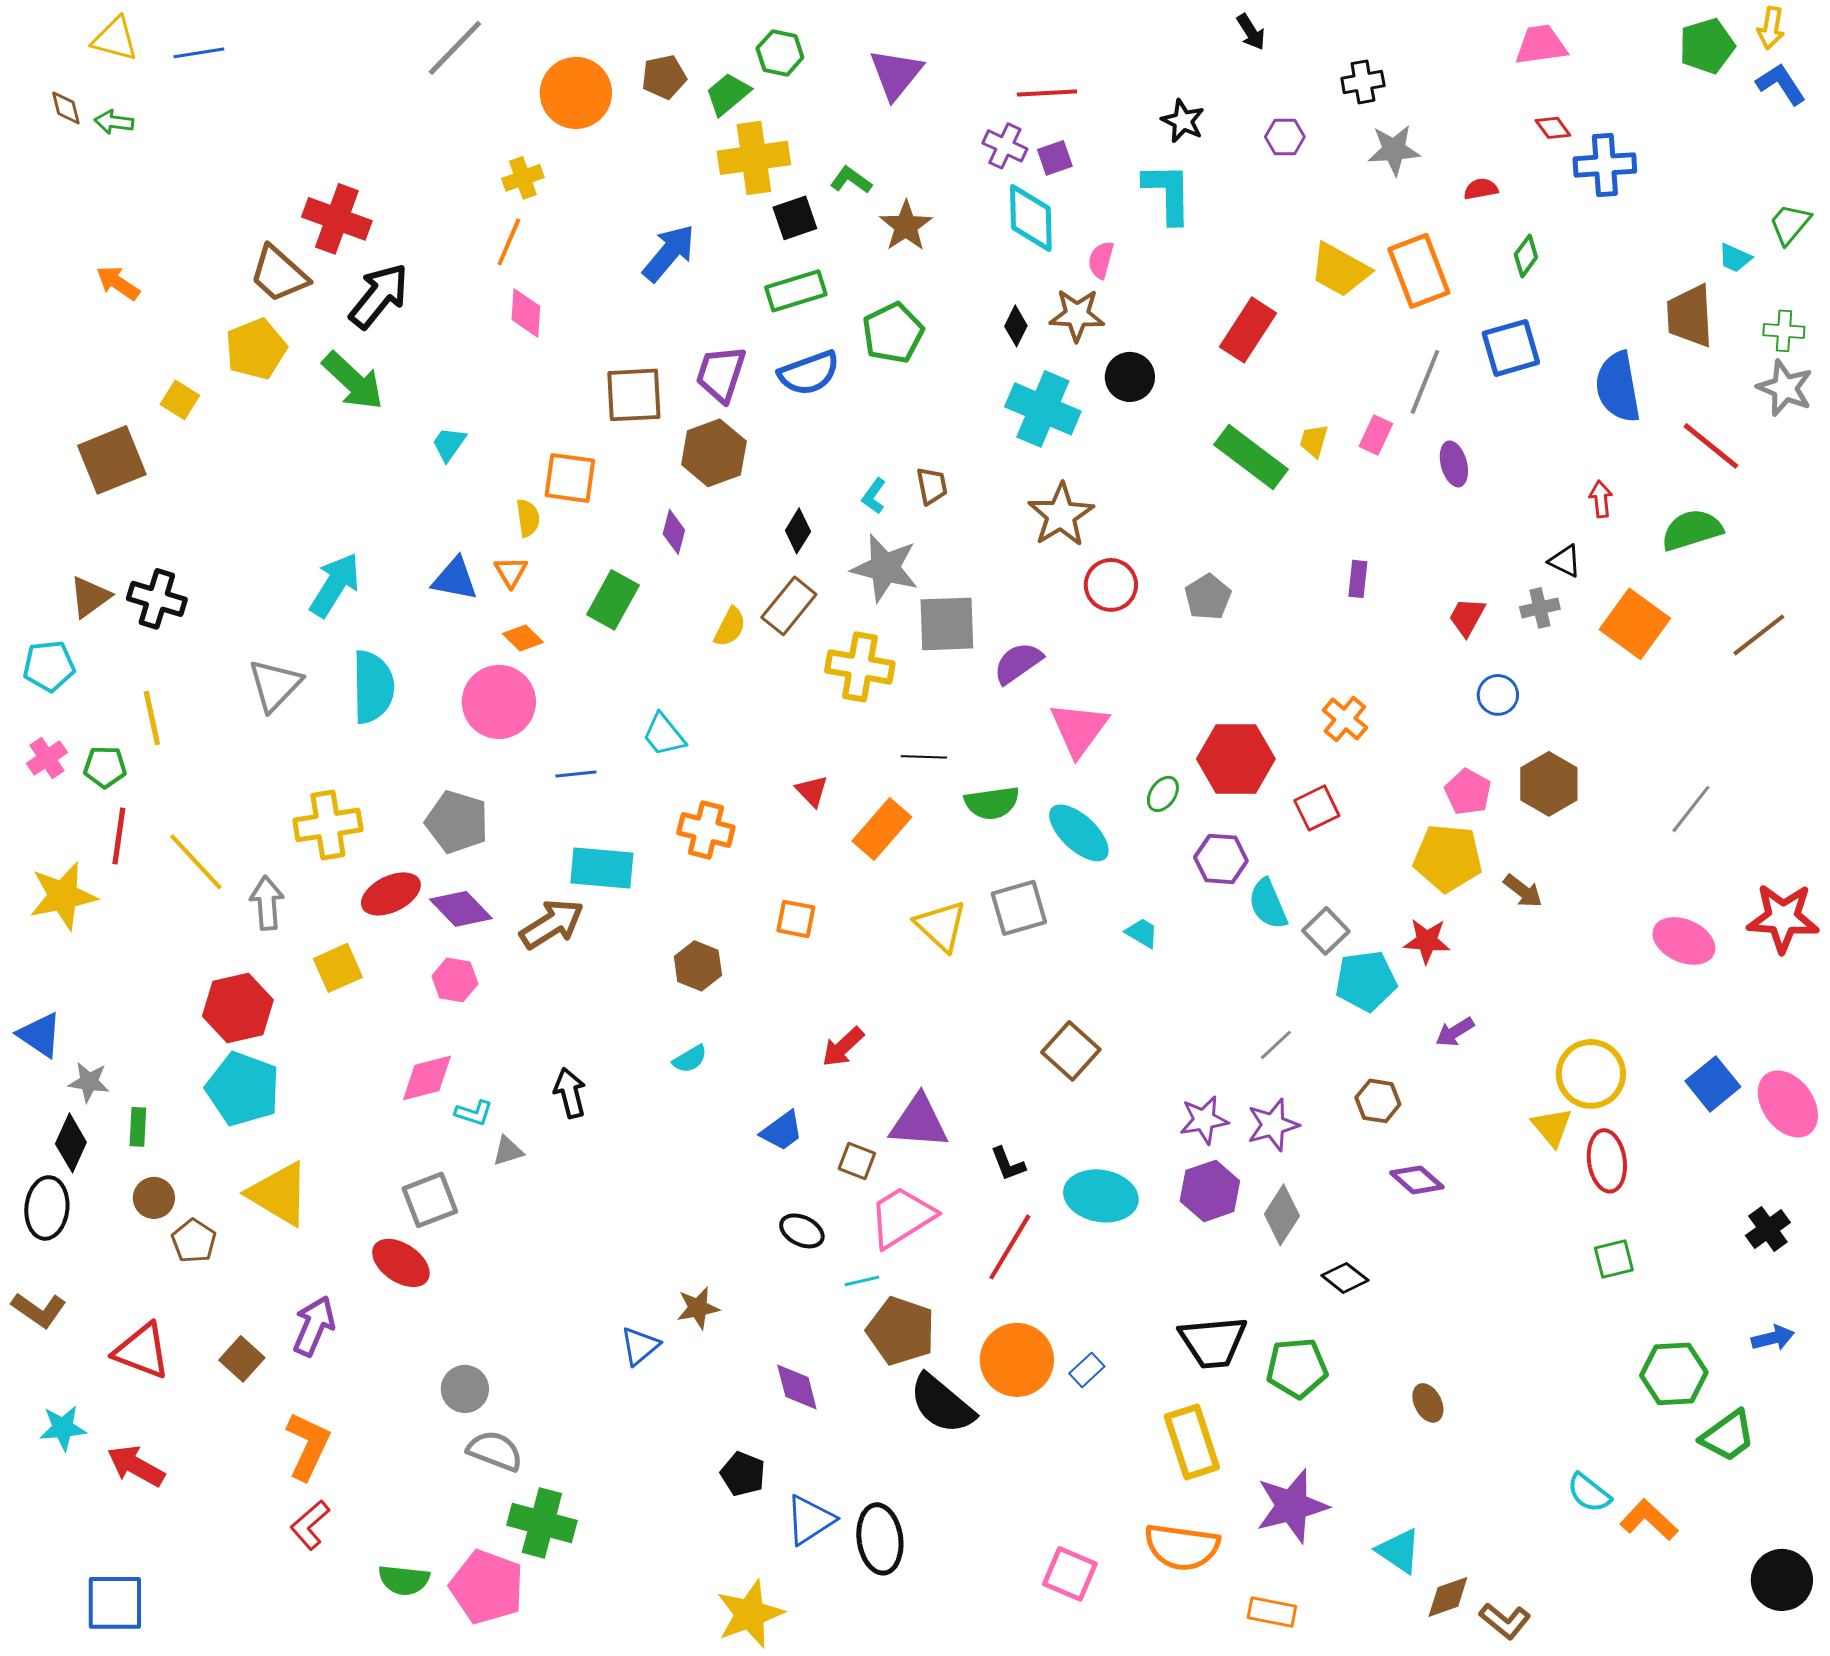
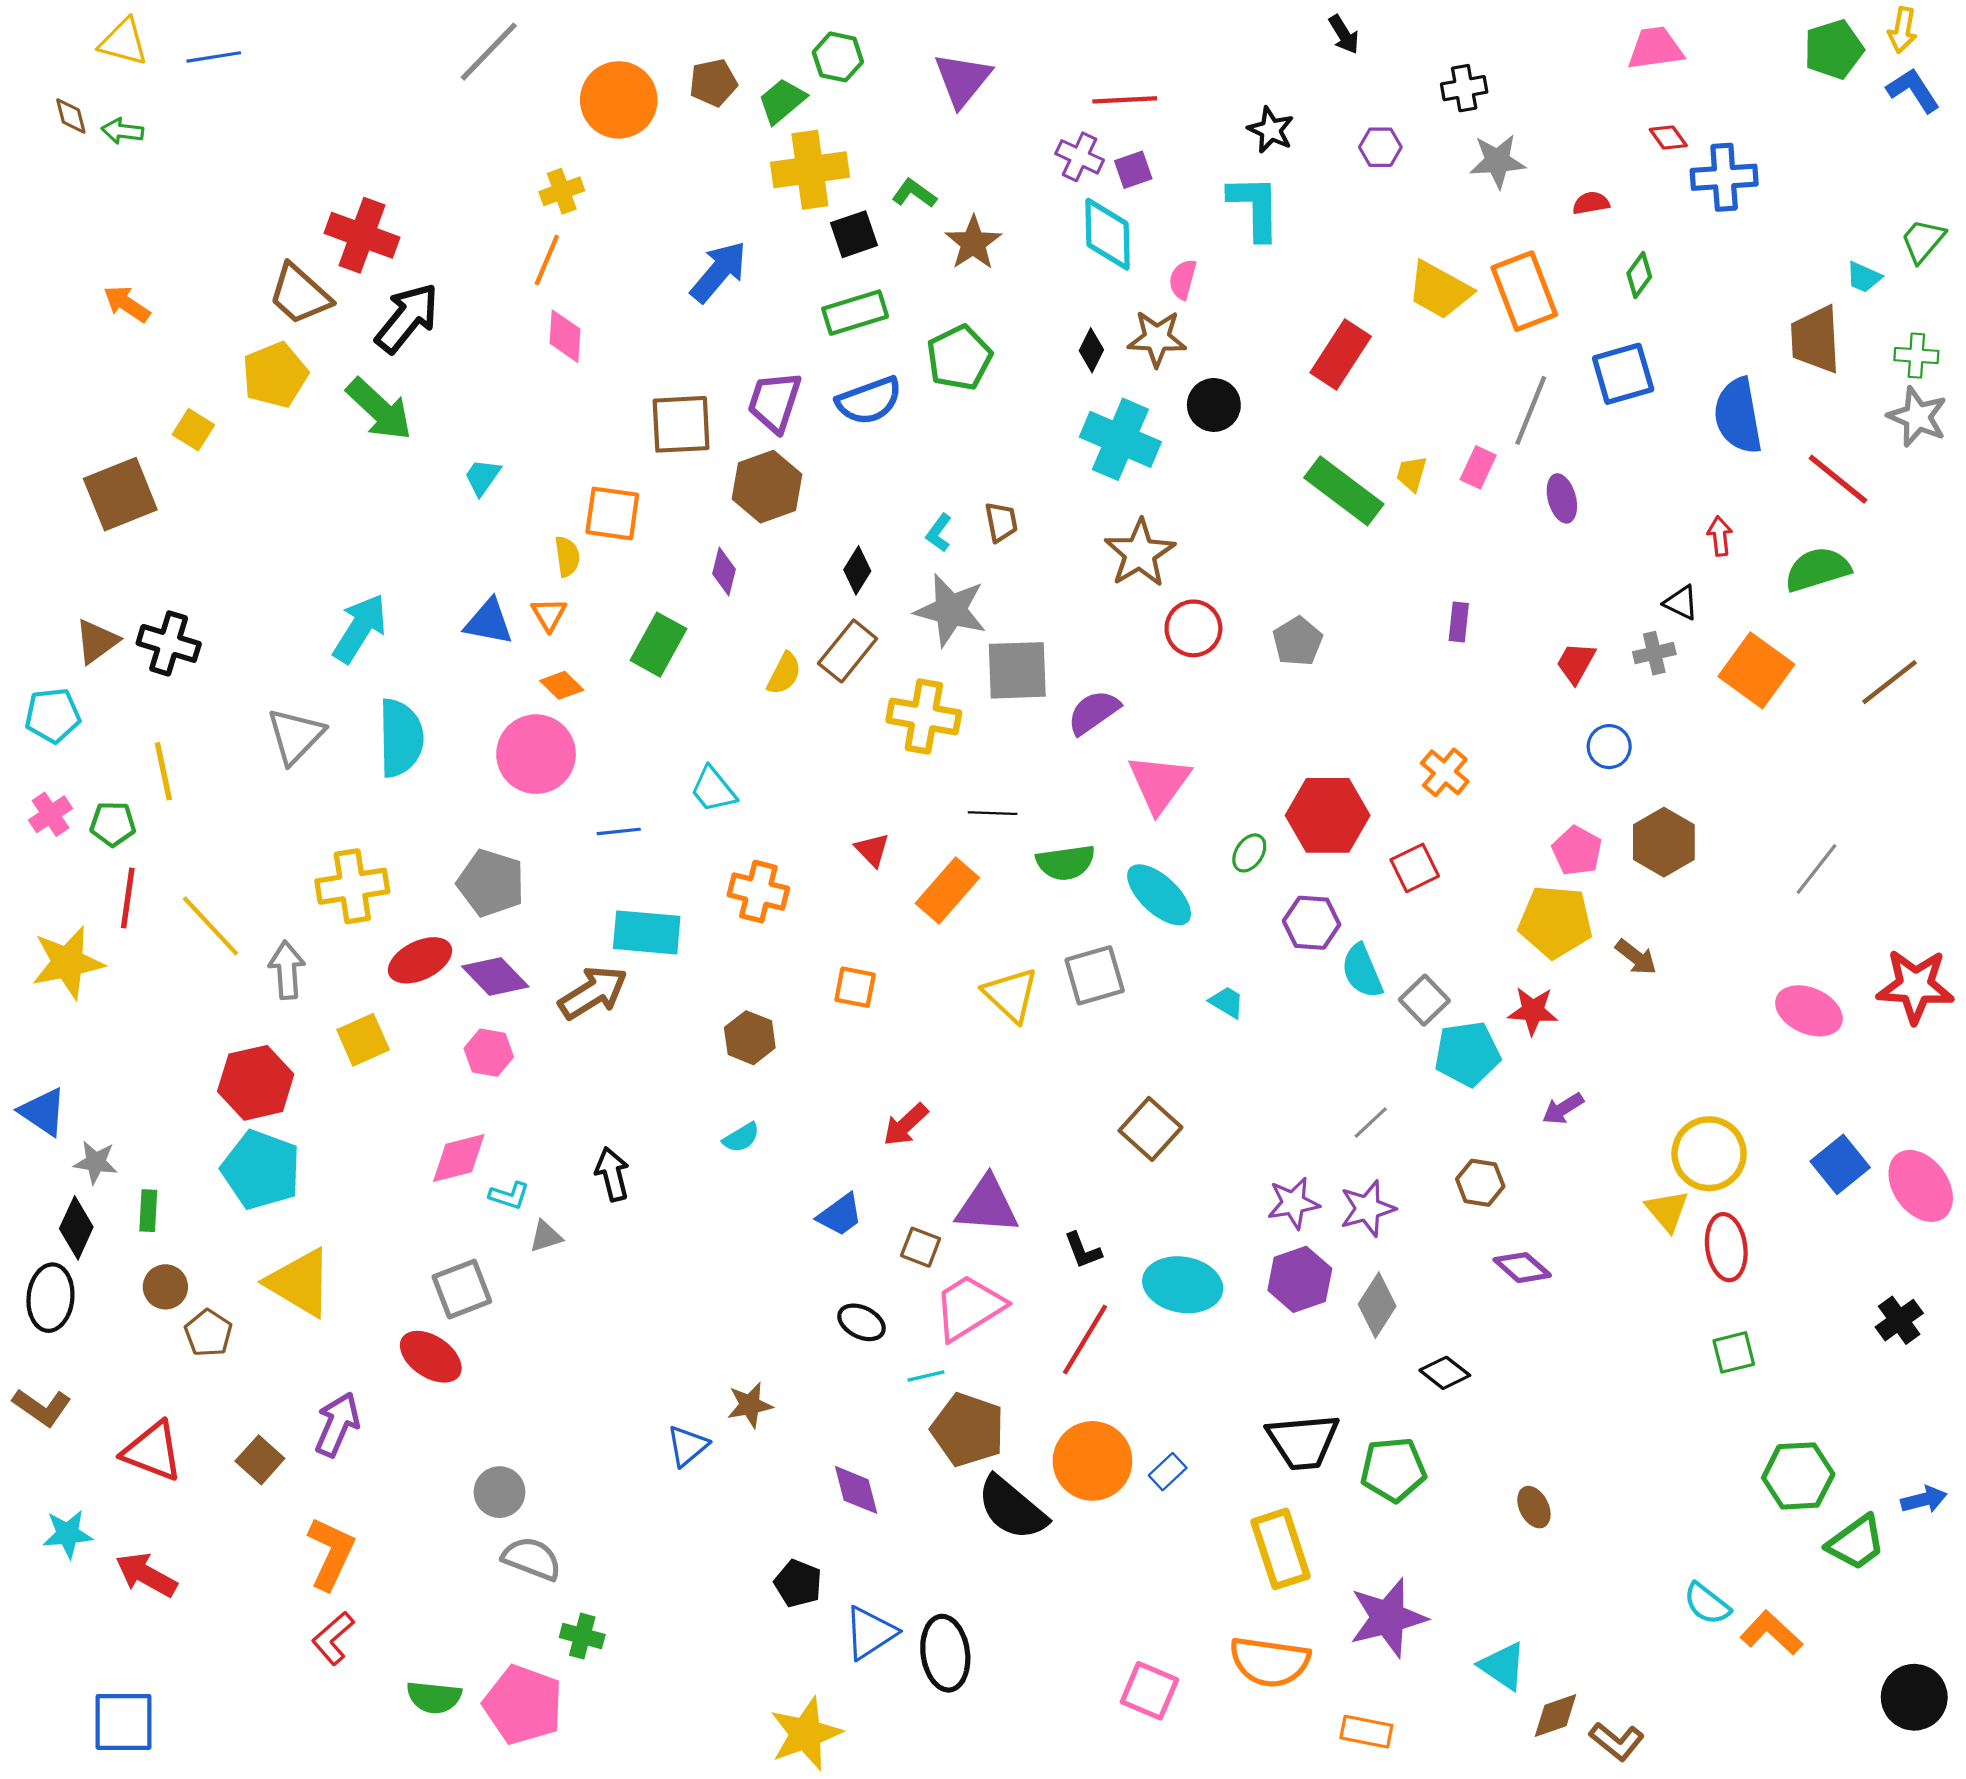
blue arrow: (1773, 1338) -> (1924, 1500), moved
green cross: (542, 1523) -> (582, 1636), size x0.6

